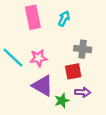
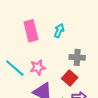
red square: (73, 71) -> (70, 78), turned -35

